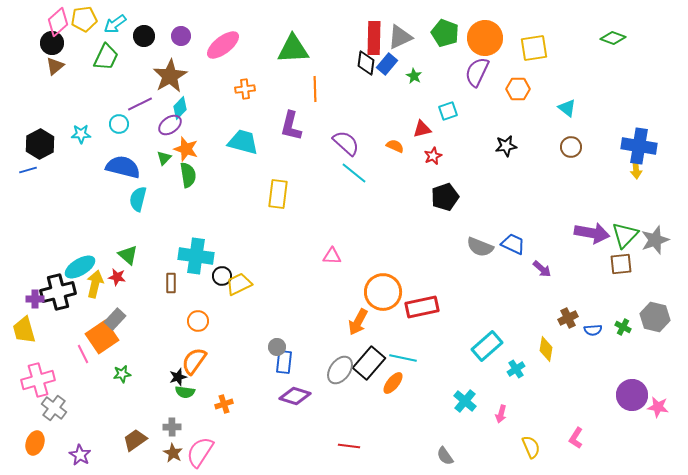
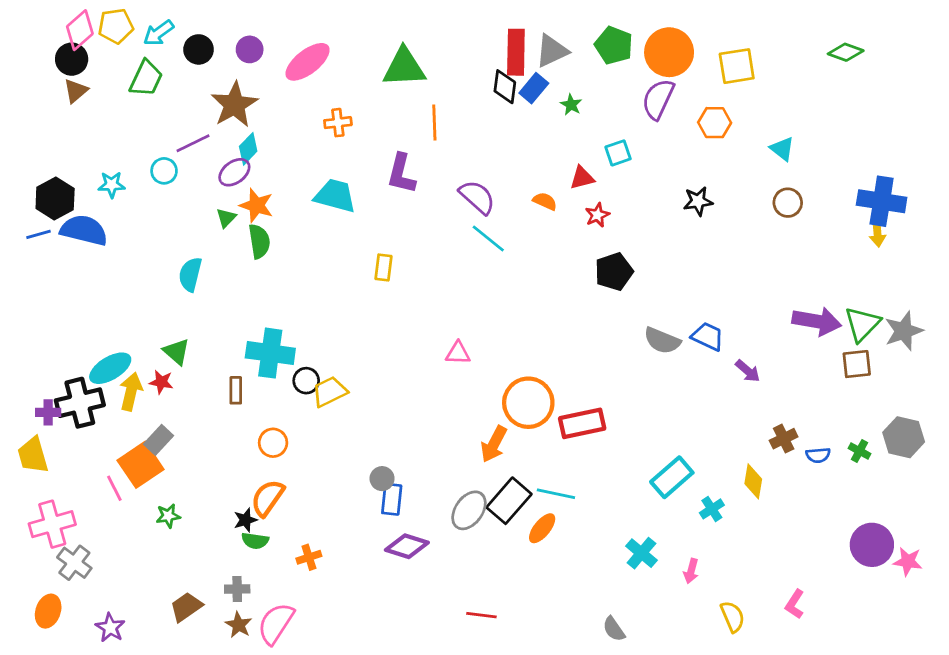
blue semicircle: (123, 167) -> (84, 230), moved
yellow rectangle: (278, 194) -> (383, 267), size x0.7

